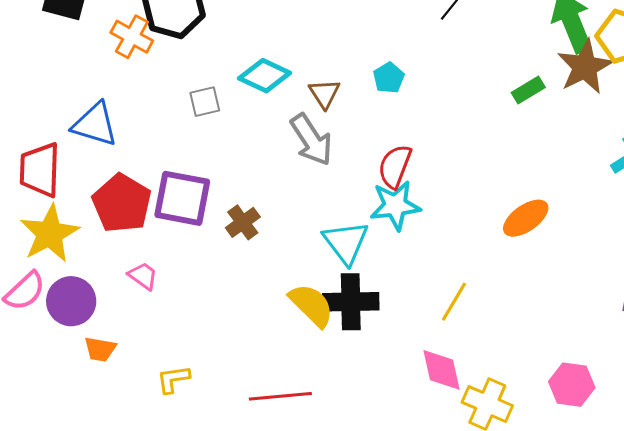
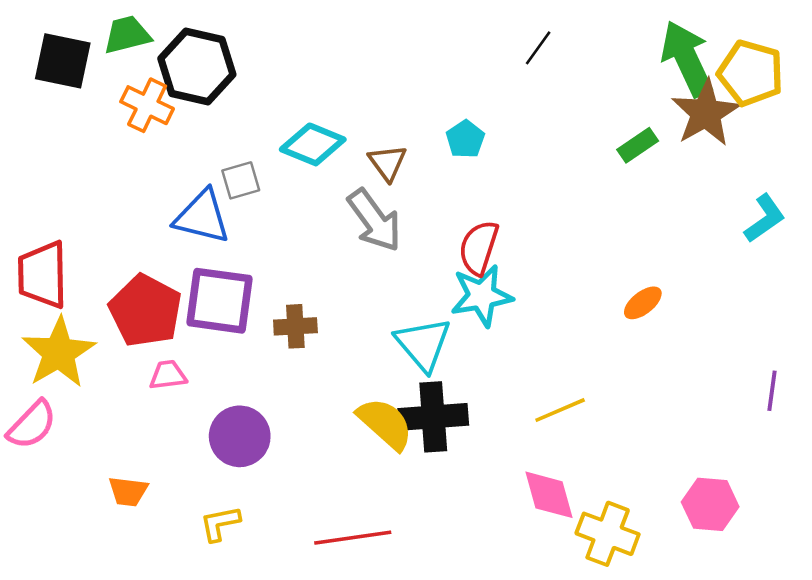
blue triangle: (95, 124) -> (202, 217), moved
orange ellipse: (526, 218) -> (643, 303), size x0.7
brown cross: (243, 222) -> (295, 326), turned 36
pink trapezoid: (143, 276) -> (168, 375), moved, turned -40
purple circle: (71, 301) -> (240, 436), moved
yellow line: (454, 302) -> (560, 410), turned 39

